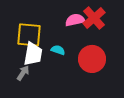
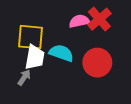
cyan semicircle: (58, 50) -> (61, 53), size x1.6

